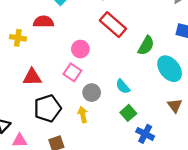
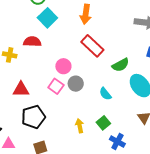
green semicircle: (146, 46) -> (121, 65), turned 30
cyan semicircle: (123, 87) -> (105, 94), moved
gray circle: (92, 93) -> (76, 84), moved
yellow arrow: (83, 115) -> (80, 126), moved

